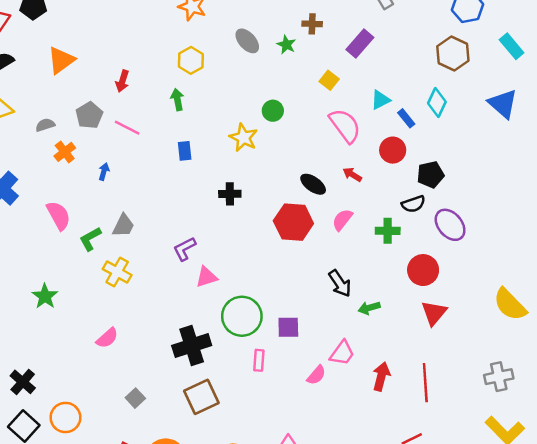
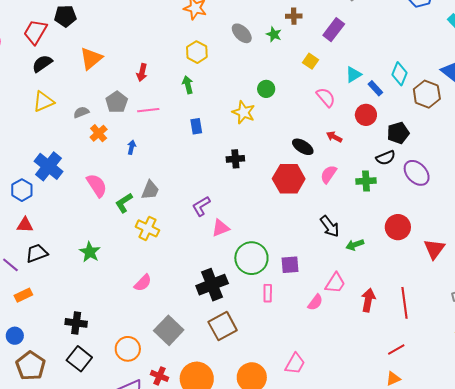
brown hexagon: (453, 53) -> (427, 94), moved
pink semicircle: (345, 126) -> (326, 97), size x0.7
pink line: (127, 128) -> (148, 110), turned -30
red circle: (423, 270) -> (398, 227), moved
red triangle: (434, 313) -> (434, 249), moved
black cross: (23, 382) -> (76, 323), turned -30
gray square: (135, 398) -> (169, 330), size x1.8
orange circle: (65, 417) -> (128, 349), moved

